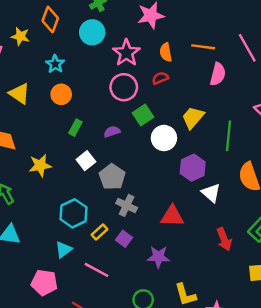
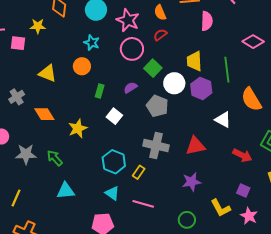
cyan star: (55, 64) -> (92, 43), moved
yellow trapezoid: (193, 118) -> (194, 61), turned -30
purple hexagon: (193, 168) -> (201, 88), moved
gray pentagon: (112, 177) -> (157, 106), moved
gray cross: (127, 205) -> (156, 146), size x1.4
purple square: (124, 239) -> (243, 191), moved
red arrow: (224, 239) -> (242, 155), turned -30
cyan triangle: (64, 250) -> (112, 193), turned -35

